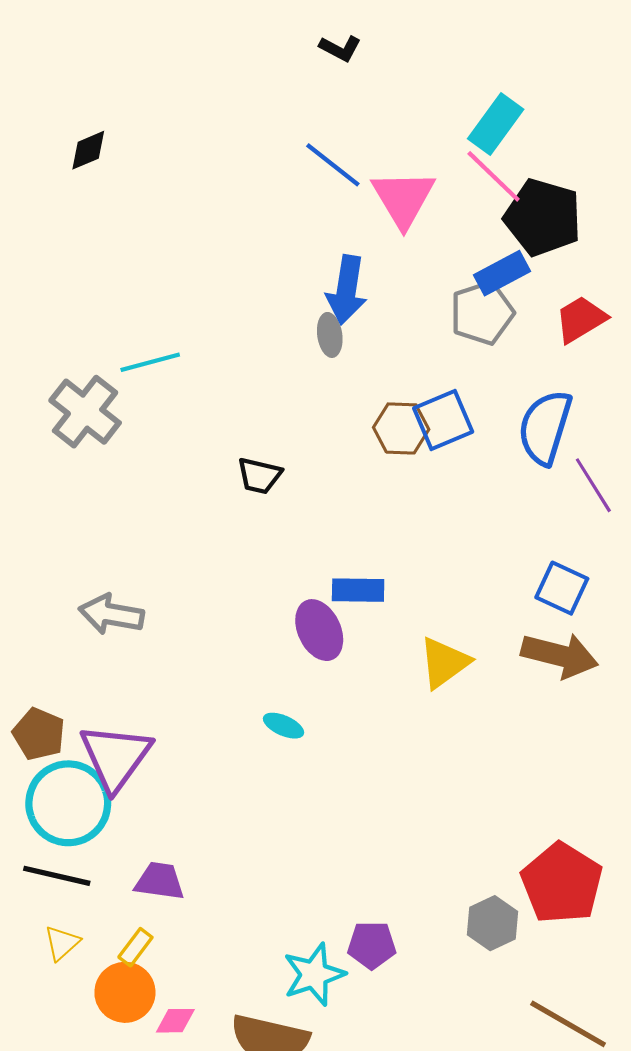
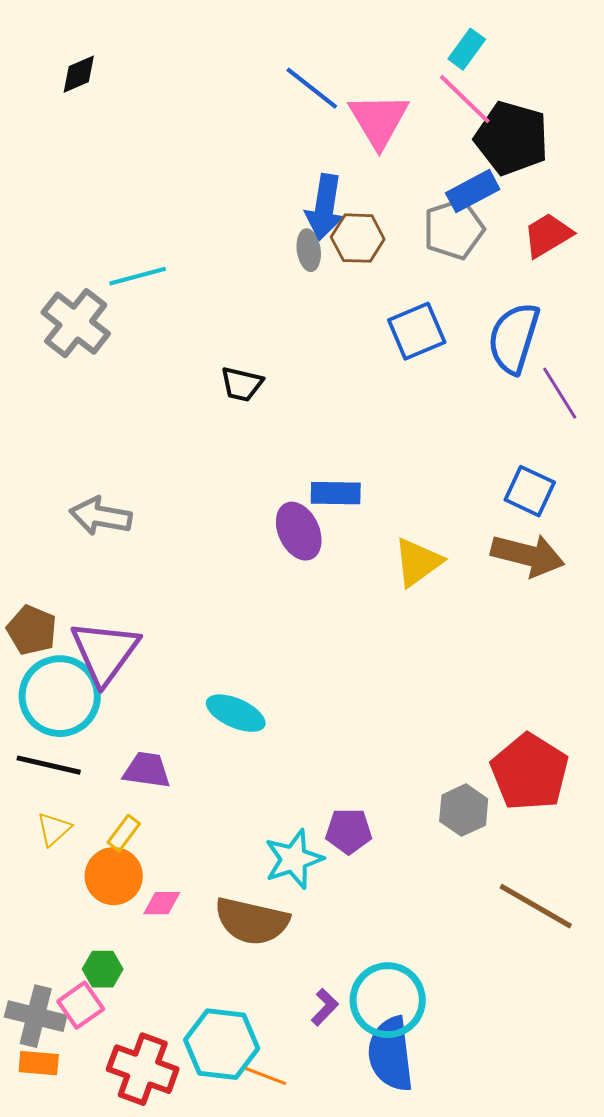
cyan rectangle: (496, 124) -> (467, 49), size x0.7
brown hexagon: (401, 428) -> (358, 238), moved
cyan ellipse: (284, 726) -> (236, 713), moved, size x1.5

